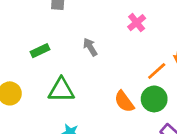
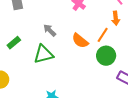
green triangle: (61, 90) -> (43, 54), moved
orange semicircle: (124, 101) -> (80, 41), moved

